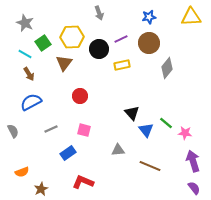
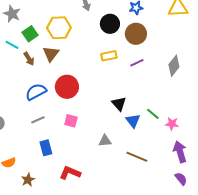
purple line: (121, 39) -> (137, 63), moved
black circle: (99, 49) -> (110, 24), moved
gray diamond: (167, 68) -> (174, 66), moved
brown arrow: (29, 74) -> (29, 59), moved
red circle: (80, 96) -> (67, 87), size x1.5
blue semicircle: (31, 102) -> (36, 92), moved
blue rectangle: (68, 153) -> (46, 148), moved, turned -70

